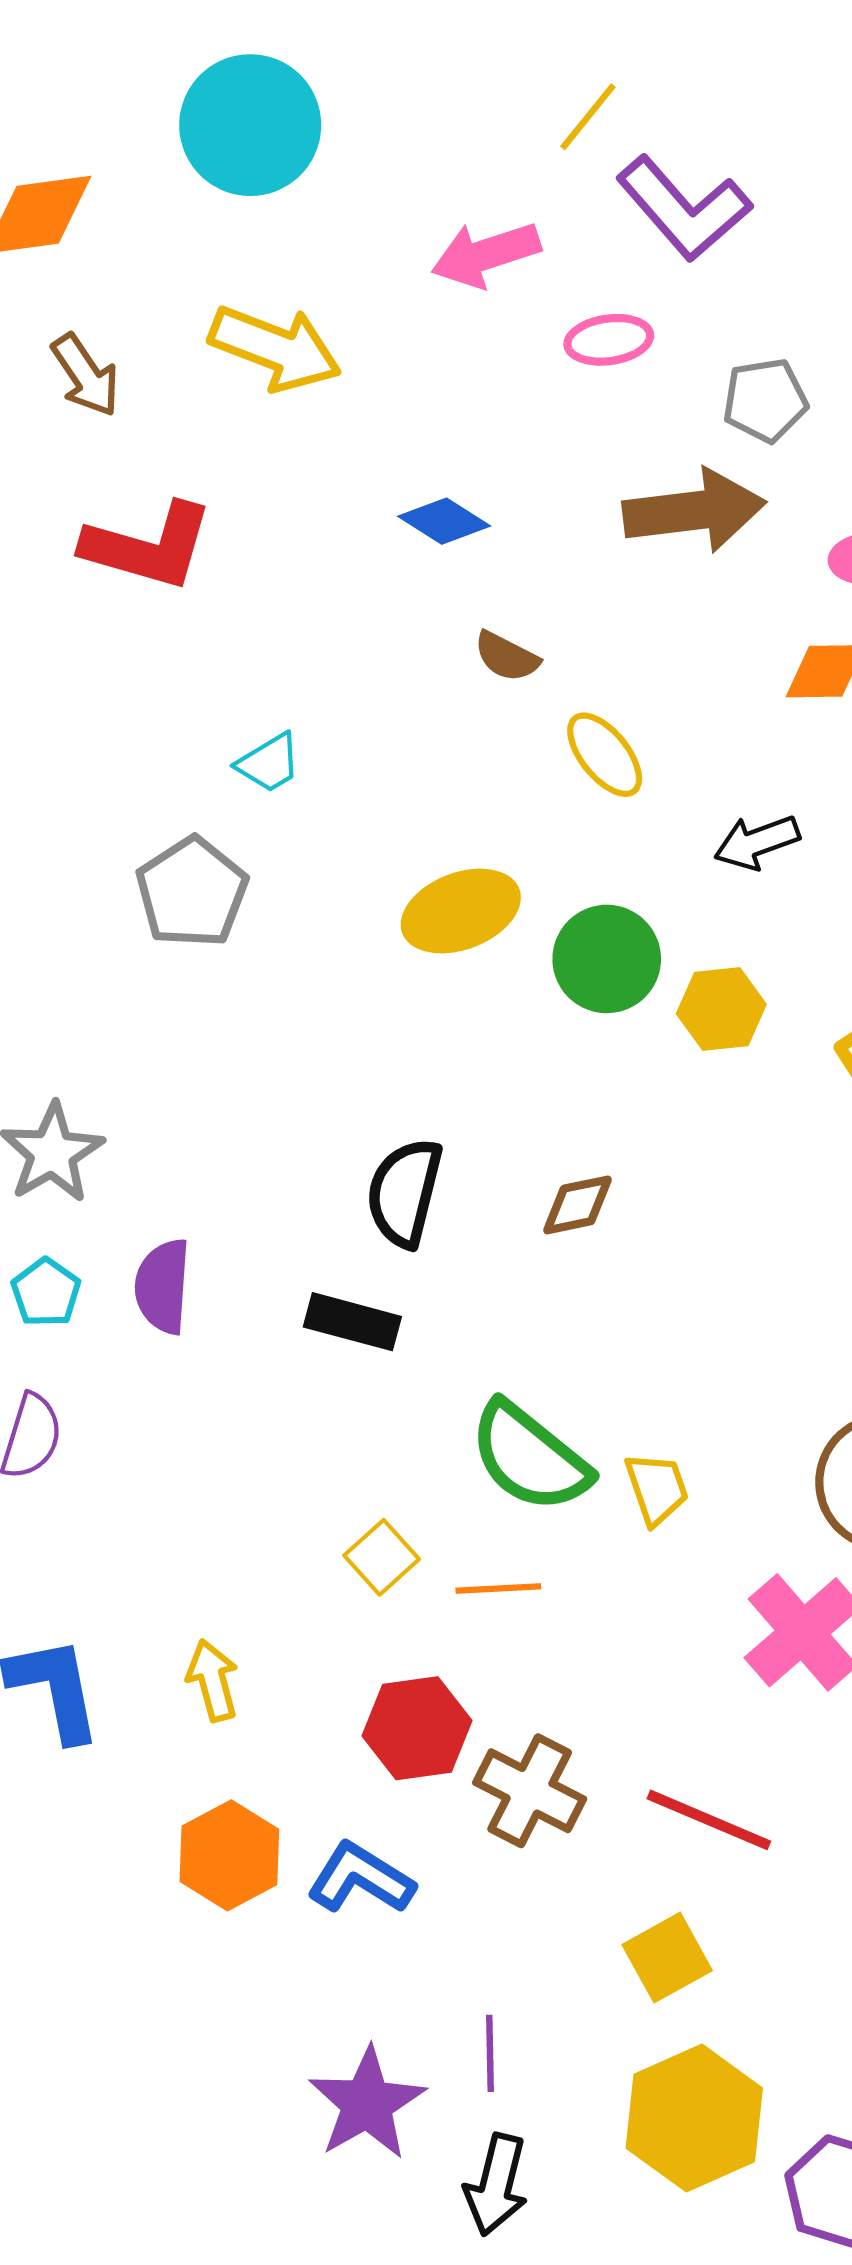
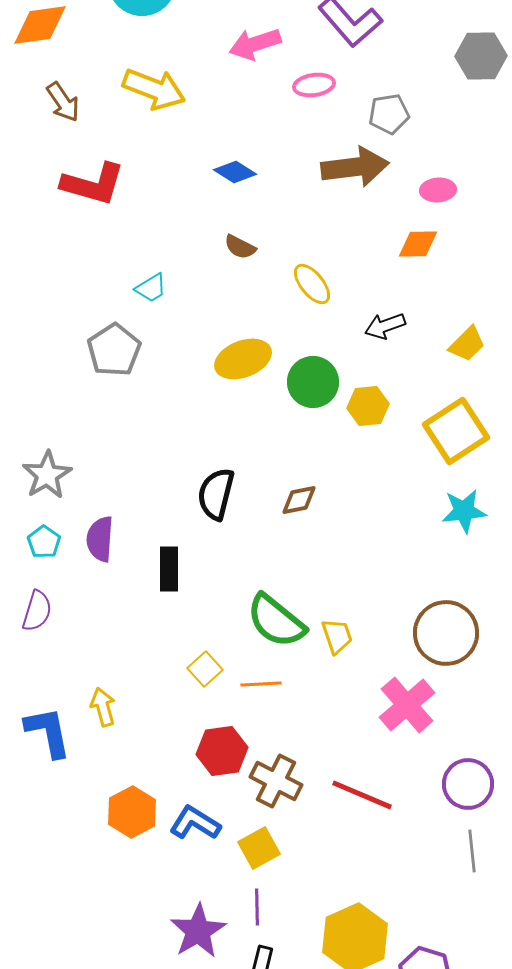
brown semicircle: (507, 657) -> (240, 247), moved
black rectangle: (352, 1322) -> (169, 569), moved, turned 75
yellow arrow: (213, 1680) -> (103, 707), moved
yellow square: (667, 1958) -> (259, 848), moved

